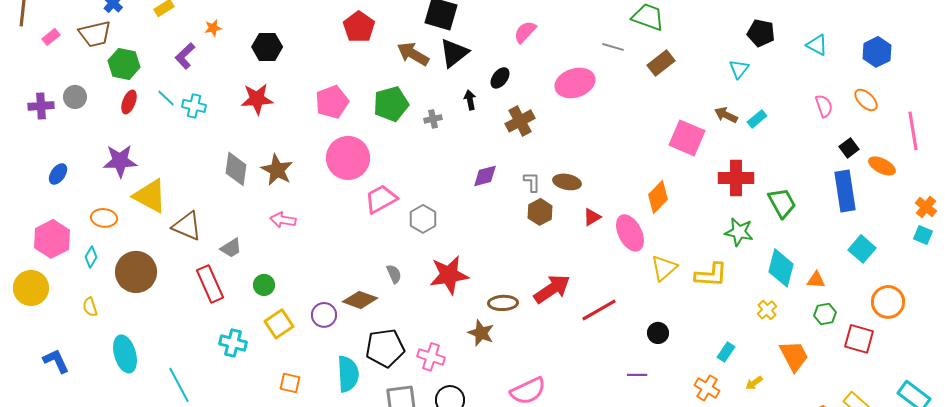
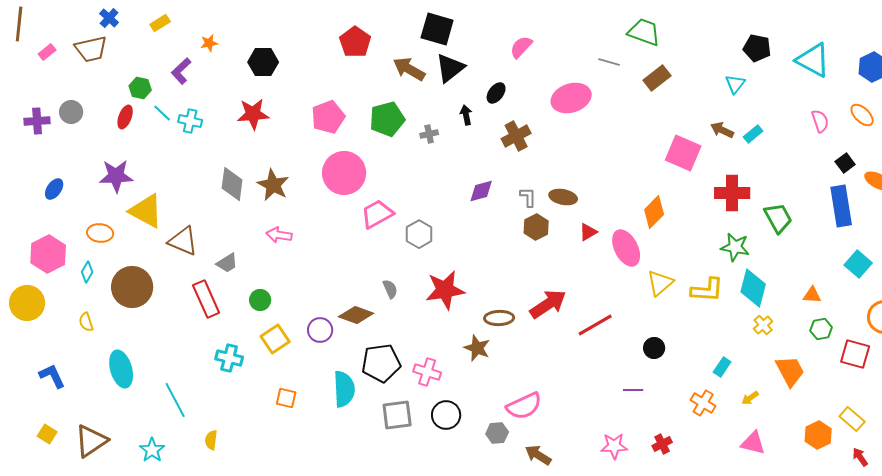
cyan triangle: (817, 45) -> (813, 60), size x1.6
green hexagon: (124, 64) -> (140, 88), moved, size x0.7
cyan diamond: (781, 268) -> (753, 288), moved

